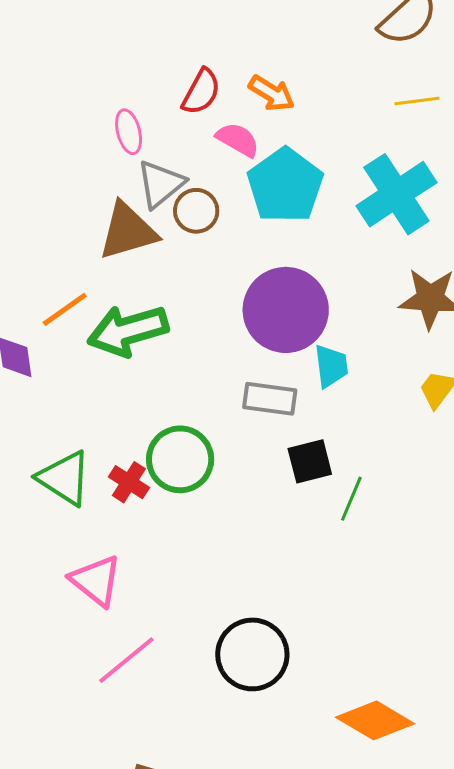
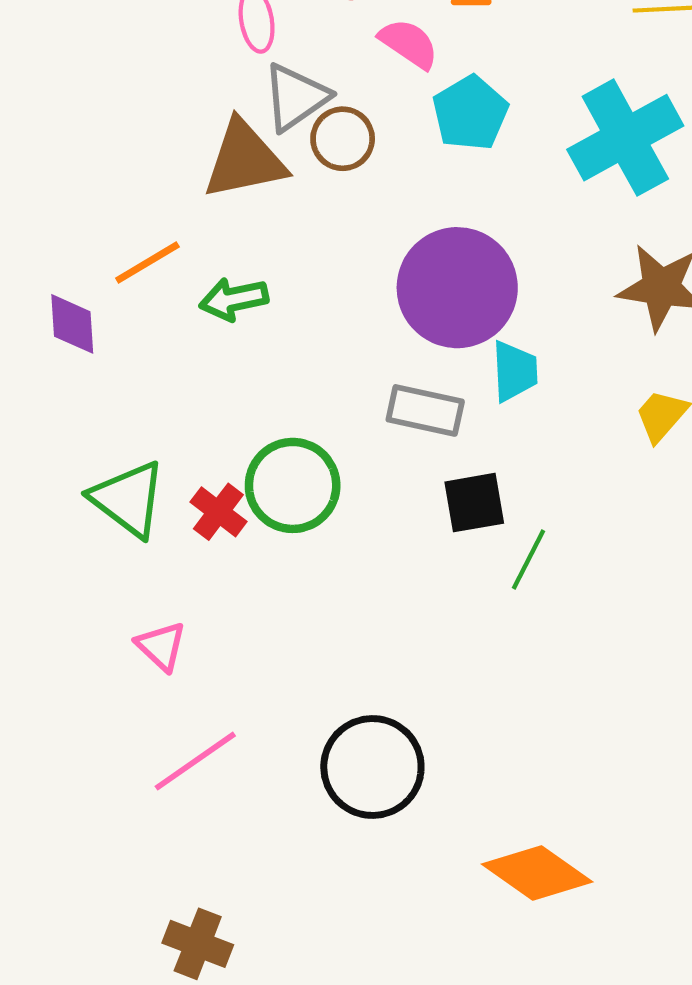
cyan pentagon: (285, 185) -> (470, 113), size x0.7
green arrow: (128, 331) -> (234, 299), size x0.6
pink triangle: (96, 581) -> (161, 646), size x0.7

